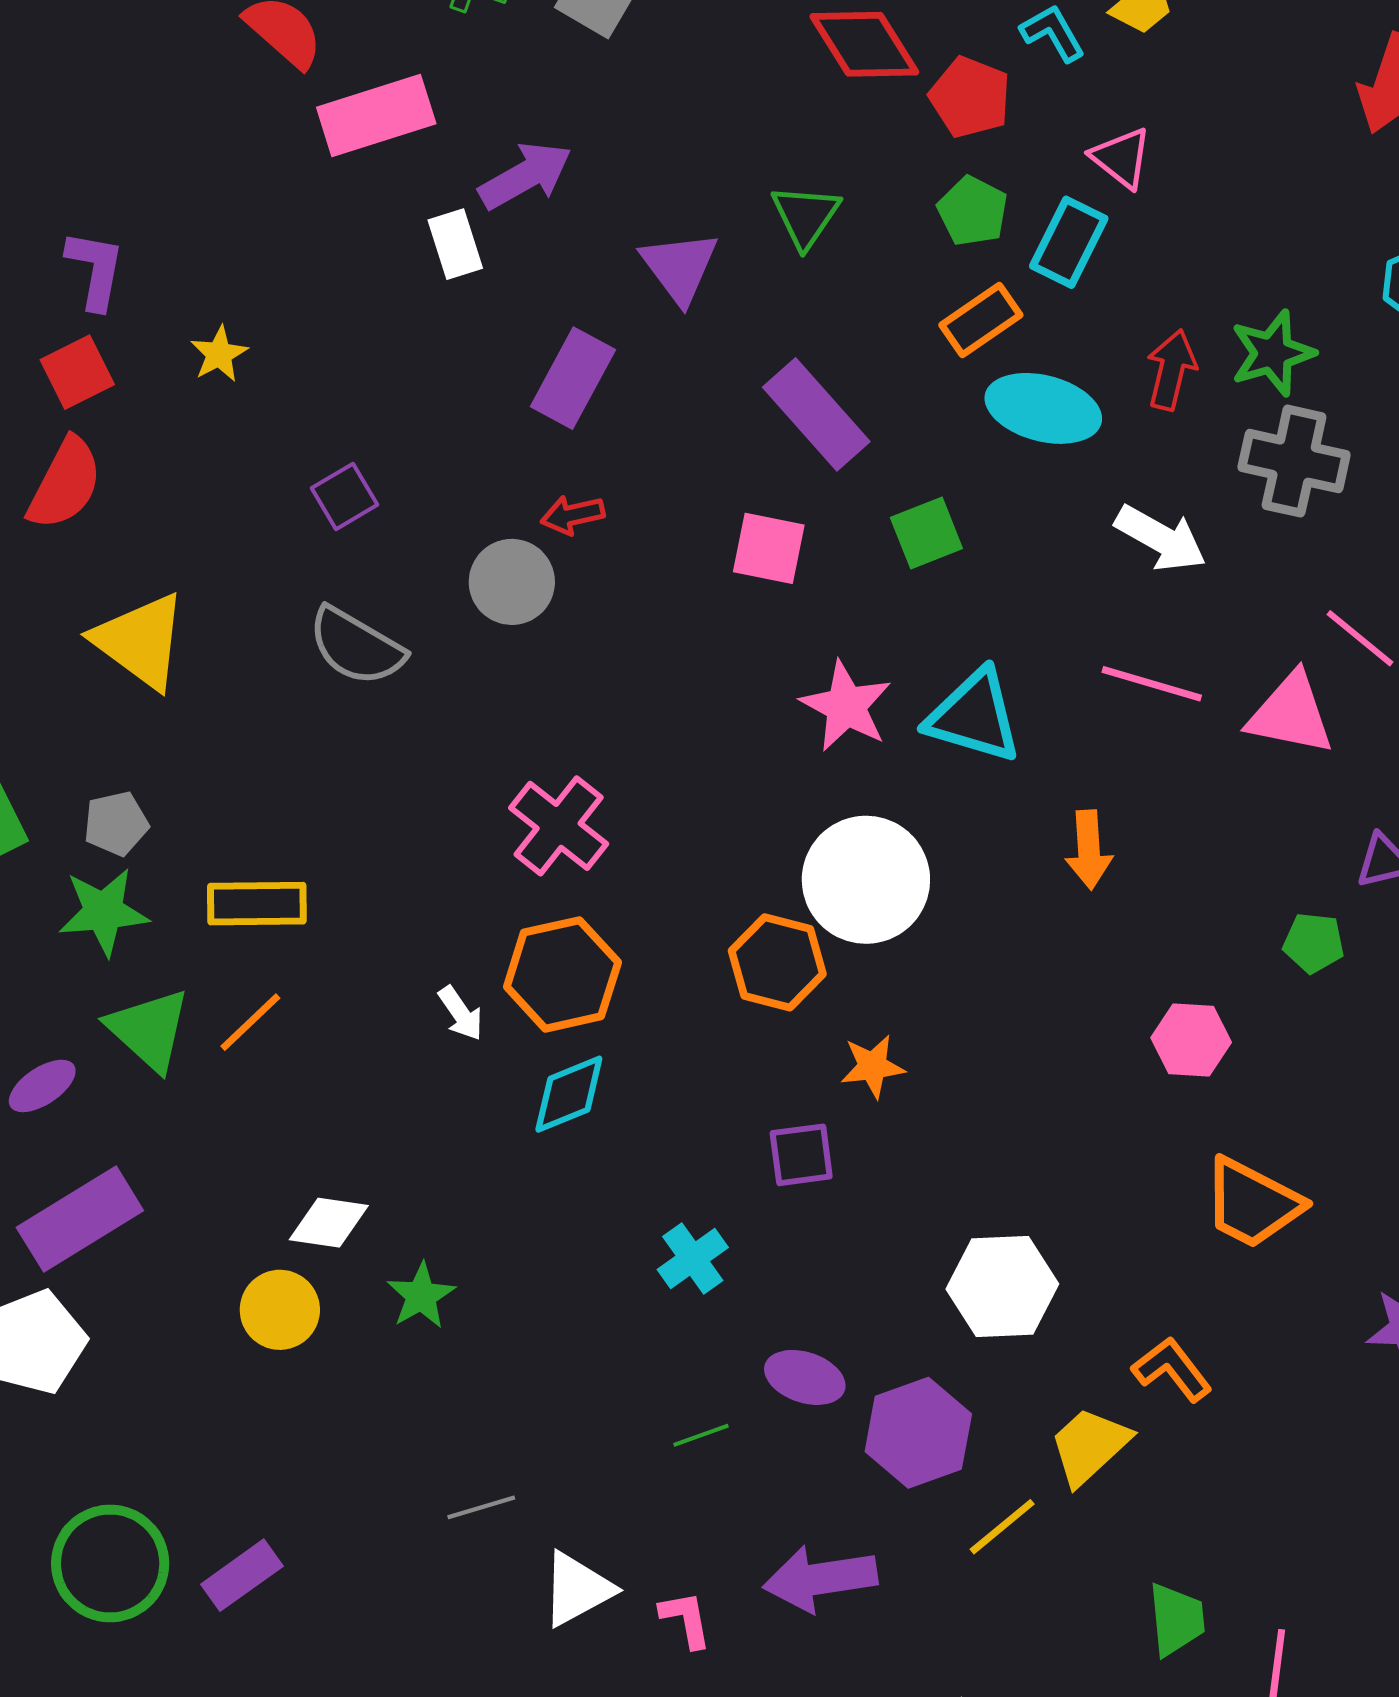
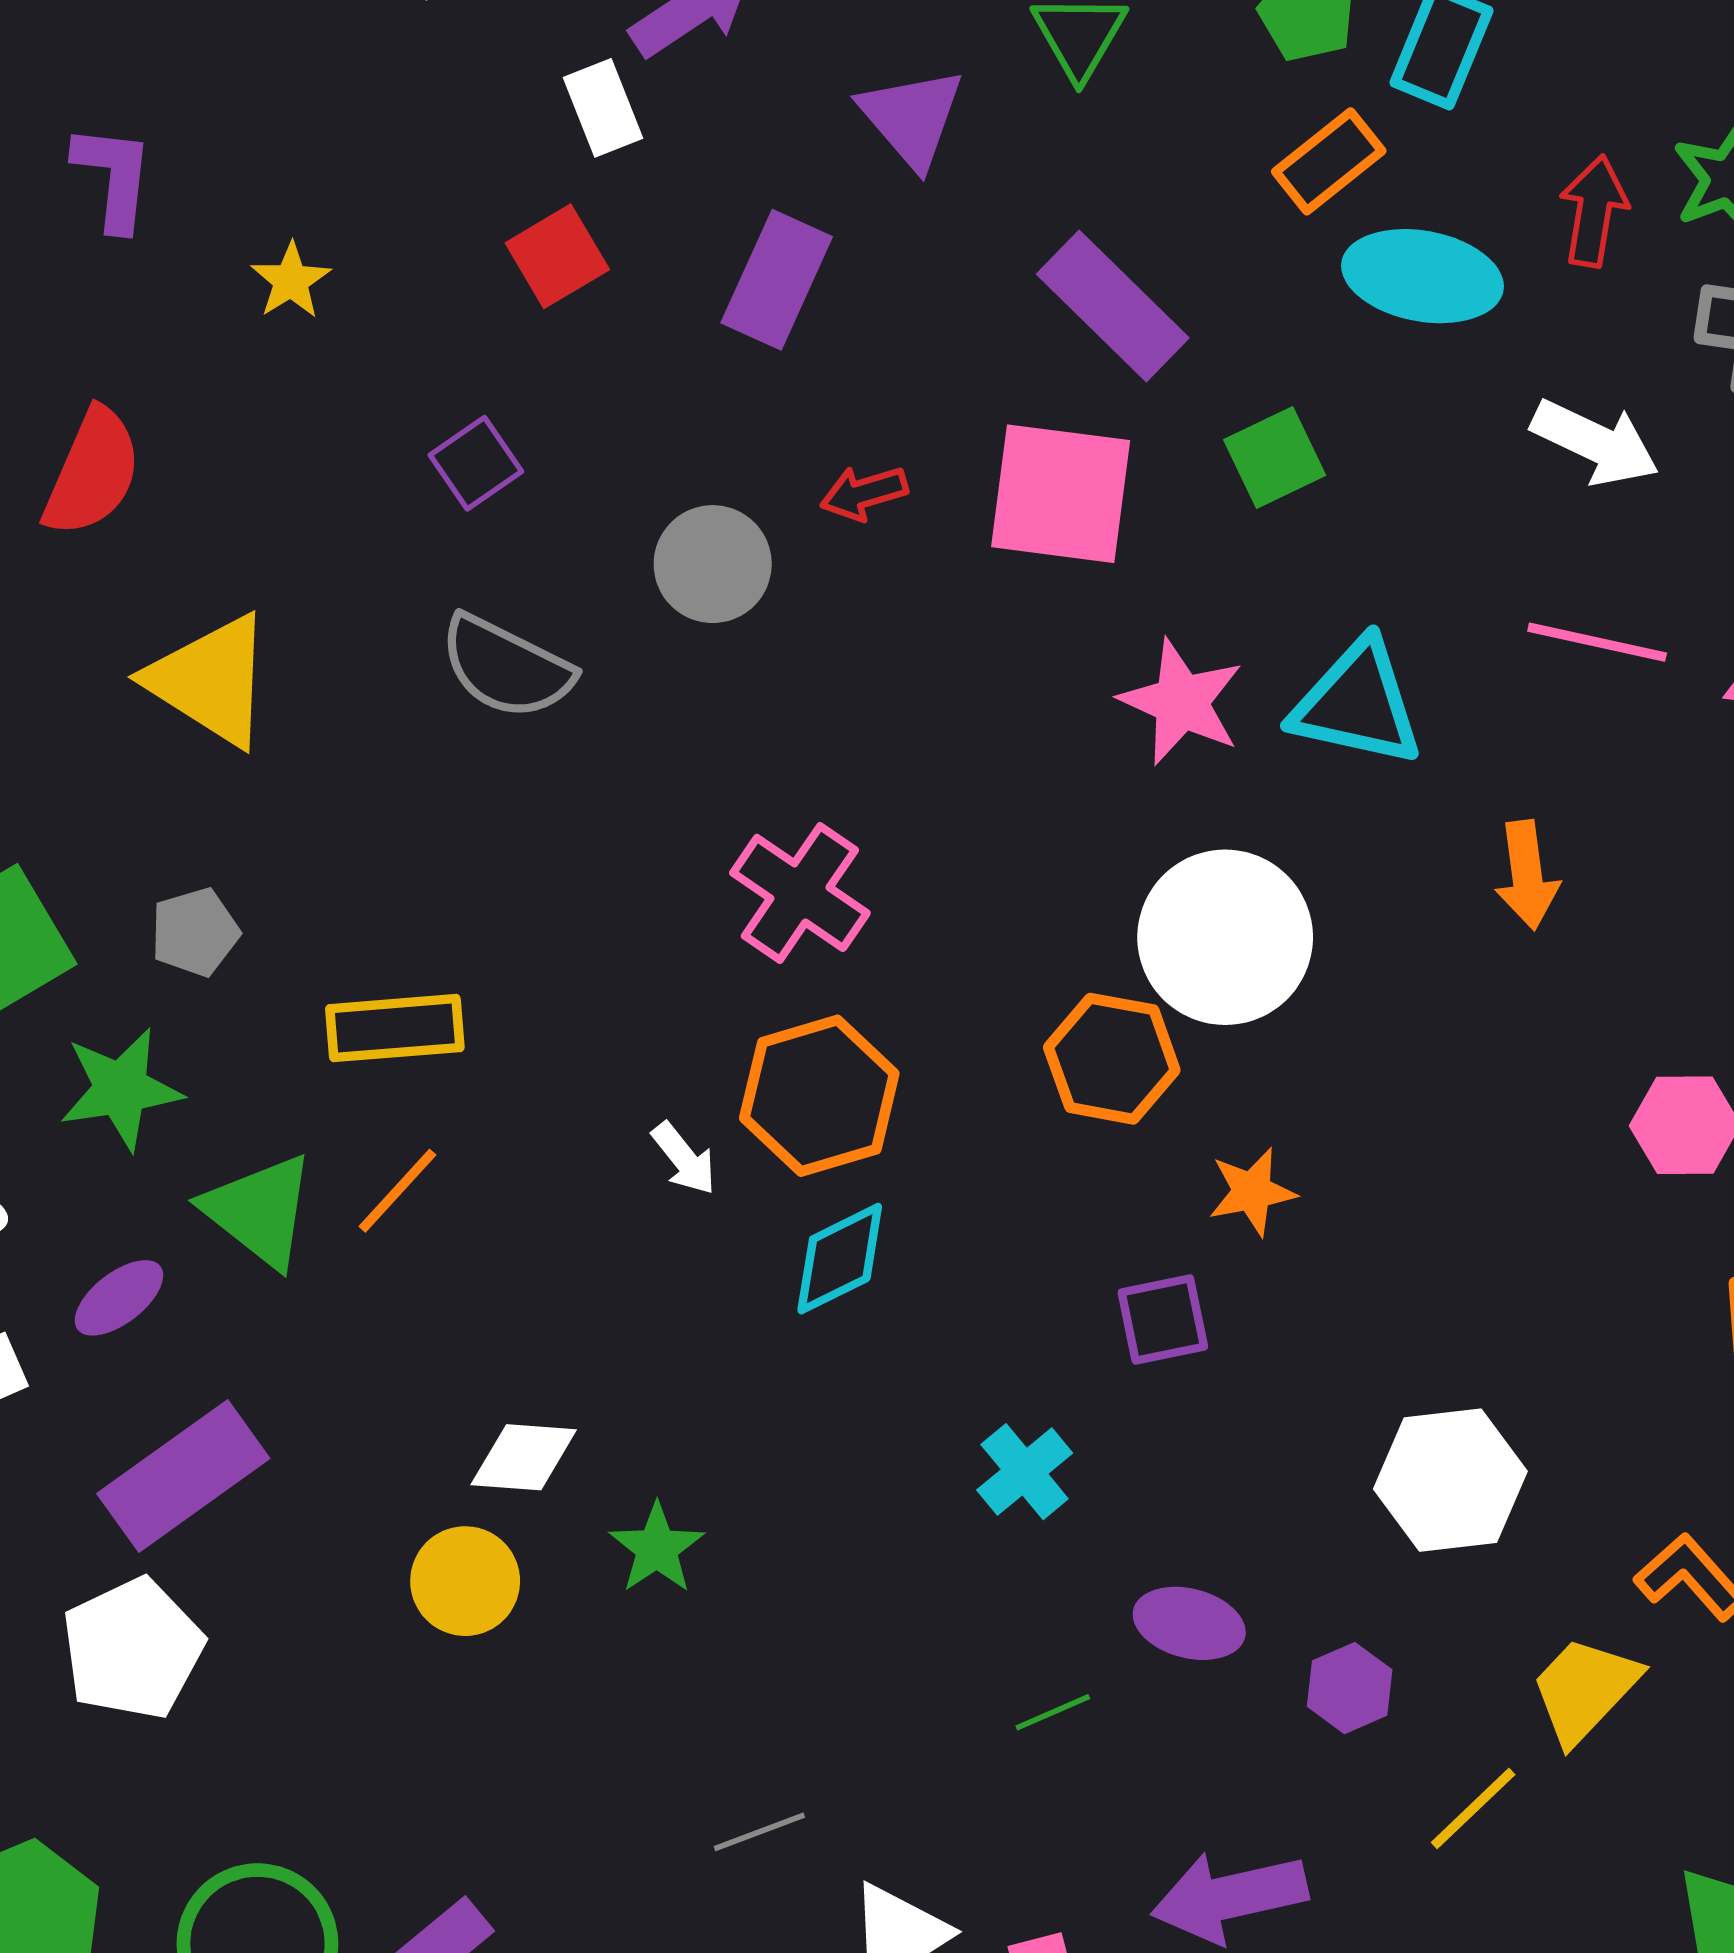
red square: (77, 372) -> (557, 256), moved
red arrow: (573, 515) -> (864, 493), moved
pink square: (769, 548) -> (1061, 494), size x1.5
green star: (103, 912) -> (121, 1089), moved
purple hexagon: (918, 1433) -> (1350, 1688), size x0.6

